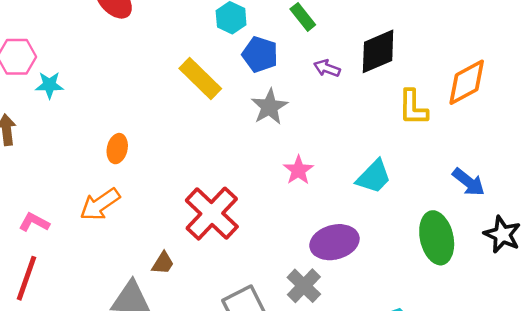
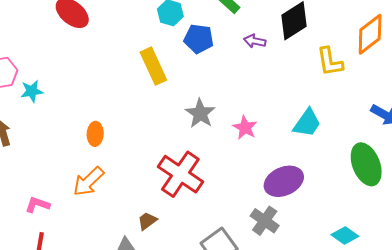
yellow rectangle: (200, 78) -> (153, 66), turned 30
gray star: (269, 107) -> (200, 113), moved
brown trapezoid: (163, 263) -> (147, 221), turned -150

